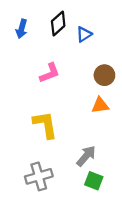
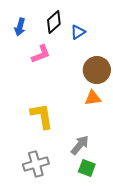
pink L-shape: (50, 73) -> (41, 54), moved
brown circle: (104, 75) -> (97, 70), size x1.4

